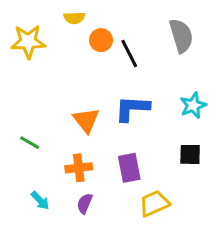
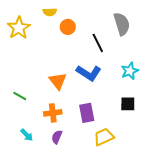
yellow star: (28, 42) -> (19, 28), turned -30
black line: (129, 53) -> (98, 43), moved
blue L-shape: (132, 108) -> (89, 73), turned -150

